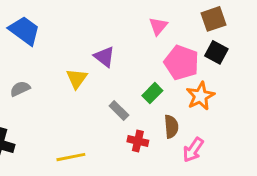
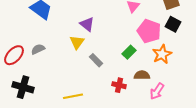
purple triangle: (104, 57) -> (87, 24), moved
gray rectangle: (119, 111) -> (96, 60), moved
brown semicircle: (171, 127) -> (142, 75), turned -84

